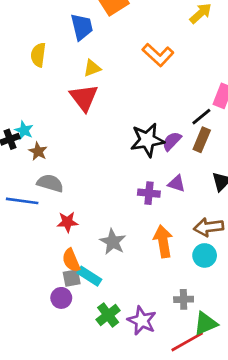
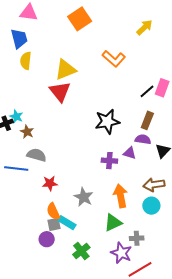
blue trapezoid: (82, 27) -> (19, 39), moved
yellow triangle: (92, 68) -> (65, 70), size x1.6
black line: (201, 117) -> (147, 91), moved
purple semicircle: (172, 141) -> (143, 139), moved, turned 56
purple star: (142, 321) -> (121, 253), moved
green triangle: (206, 324) -> (113, 223), moved

